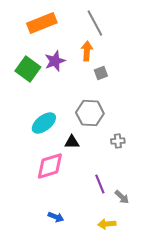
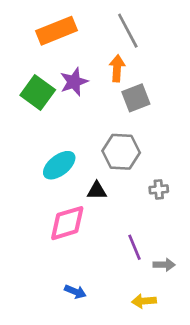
gray square: (101, 73) -> (136, 98), size x1.5
gray arrow: (122, 197) -> (164, 265), turned -42

